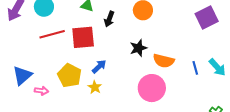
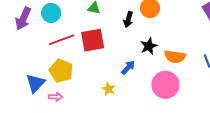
black arrow: (109, 19) -> (128, 19), moved
blue arrow: (99, 66) -> (128, 67), moved
yellow pentagon: (69, 76) -> (61, 71), moved

